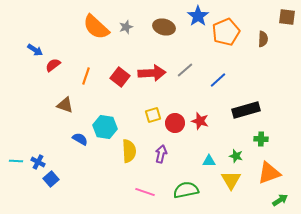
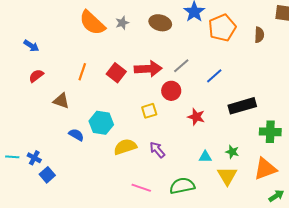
red semicircle: (53, 65) -> (36, 76), moved
red circle: (175, 123) -> (171, 91), moved
green cross: (261, 139) -> (270, 132), moved, size x1.5
yellow semicircle: (129, 151) -> (125, 147), turned -105
purple arrow: (161, 154) -> (157, 150), turned -54

